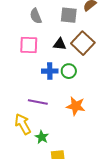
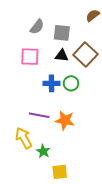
gray square: (69, 15) -> (62, 33), moved
gray semicircle: (36, 16) -> (37, 27), turned -119
orange star: (76, 106) -> (65, 120), moved

